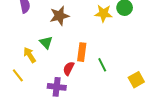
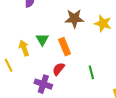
brown star: (59, 16) -> (74, 19), moved
orange rectangle: (82, 52) -> (65, 47), moved, turned -42

